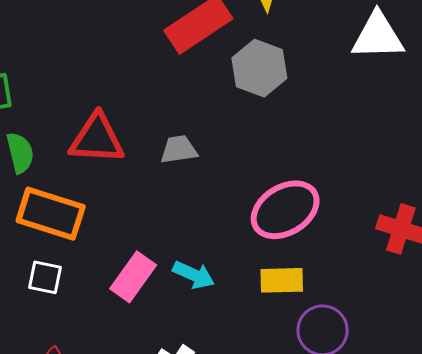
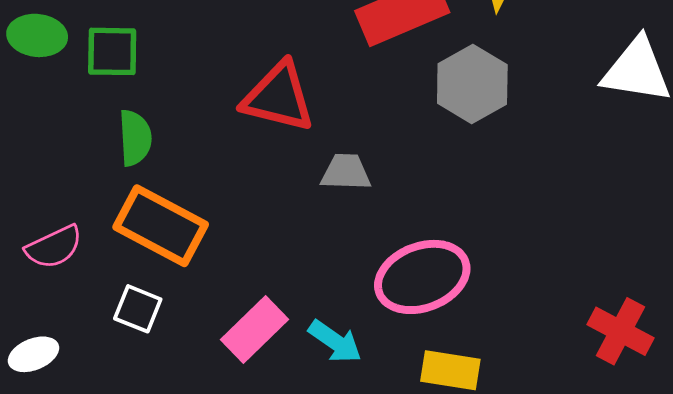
red triangle: (97, 139) -> (278, 97), moved
pink ellipse: (285, 210) -> (422, 277), moved

